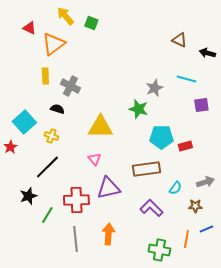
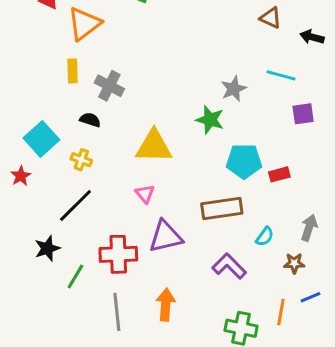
gray arrow: (205, 182) -> (309, 228), turned -54

